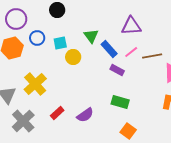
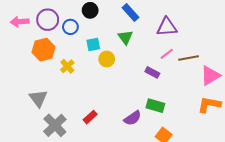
blue circle: (37, 38) -> (70, 27), moved
blue rectangle: (109, 49) -> (131, 12), moved
yellow cross: (35, 84) -> (67, 66), moved, size x0.6
purple semicircle: (85, 115) -> (133, 118), moved

